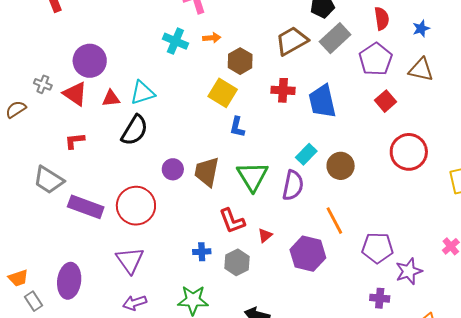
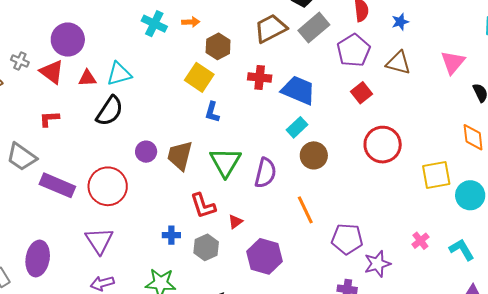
blue trapezoid: (322, 101) -> (298, 90), turned 123
cyan rectangle: (306, 154) -> (297, 127), moved
purple hexagon: (308, 254) -> (264, 256), moved

